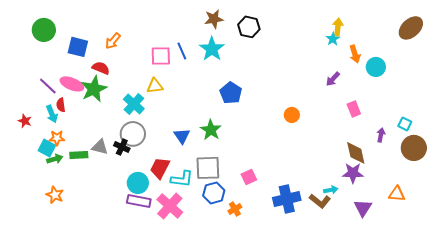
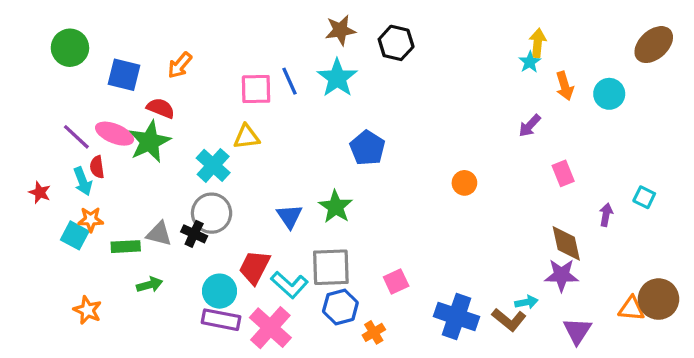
cyan circle: (376, 67) -> (609, 94), moved
brown circle: (414, 148) -> (659, 299), moved
green arrow: (55, 159) -> (150, 285), moved
cyan L-shape: (182, 179) -> (289, 285), turned 35
blue cross: (287, 199) -> (456, 317), turned 32

